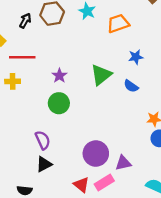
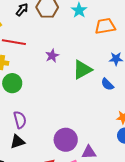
purple star: (59, 76) -> (52, 56), moved
green circle: (59, 103) -> (12, 83), moved

